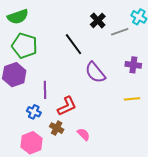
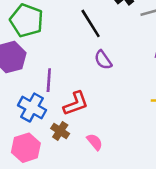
purple semicircle: (95, 72) -> (103, 60), moved, size x0.7
blue cross: (34, 112) -> (32, 108), size x1.5

